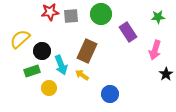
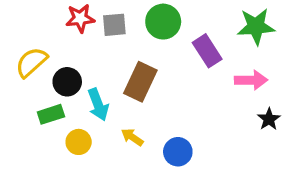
green star: (158, 17) -> (256, 26), size x1.6
pink arrow: (155, 50) -> (251, 80), turned -108
yellow arrow: (82, 75) -> (132, 137), moved

